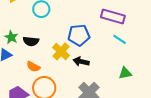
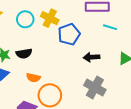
yellow cross: (61, 51) -> (50, 18), moved
black arrow: (81, 62) -> (92, 57), moved

